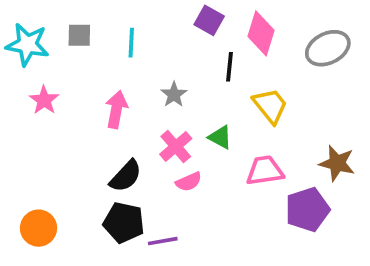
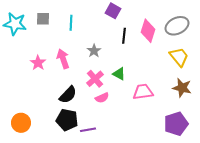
pink diamond: (261, 33) -> (148, 31), moved
pink star: (44, 100) -> (38, 63), moved
yellow trapezoid: (270, 106) -> (179, 57), moved
pink arrow: (116, 109) -> (63, 59), turned -30
purple pentagon: (307, 210) -> (176, 124), moved

